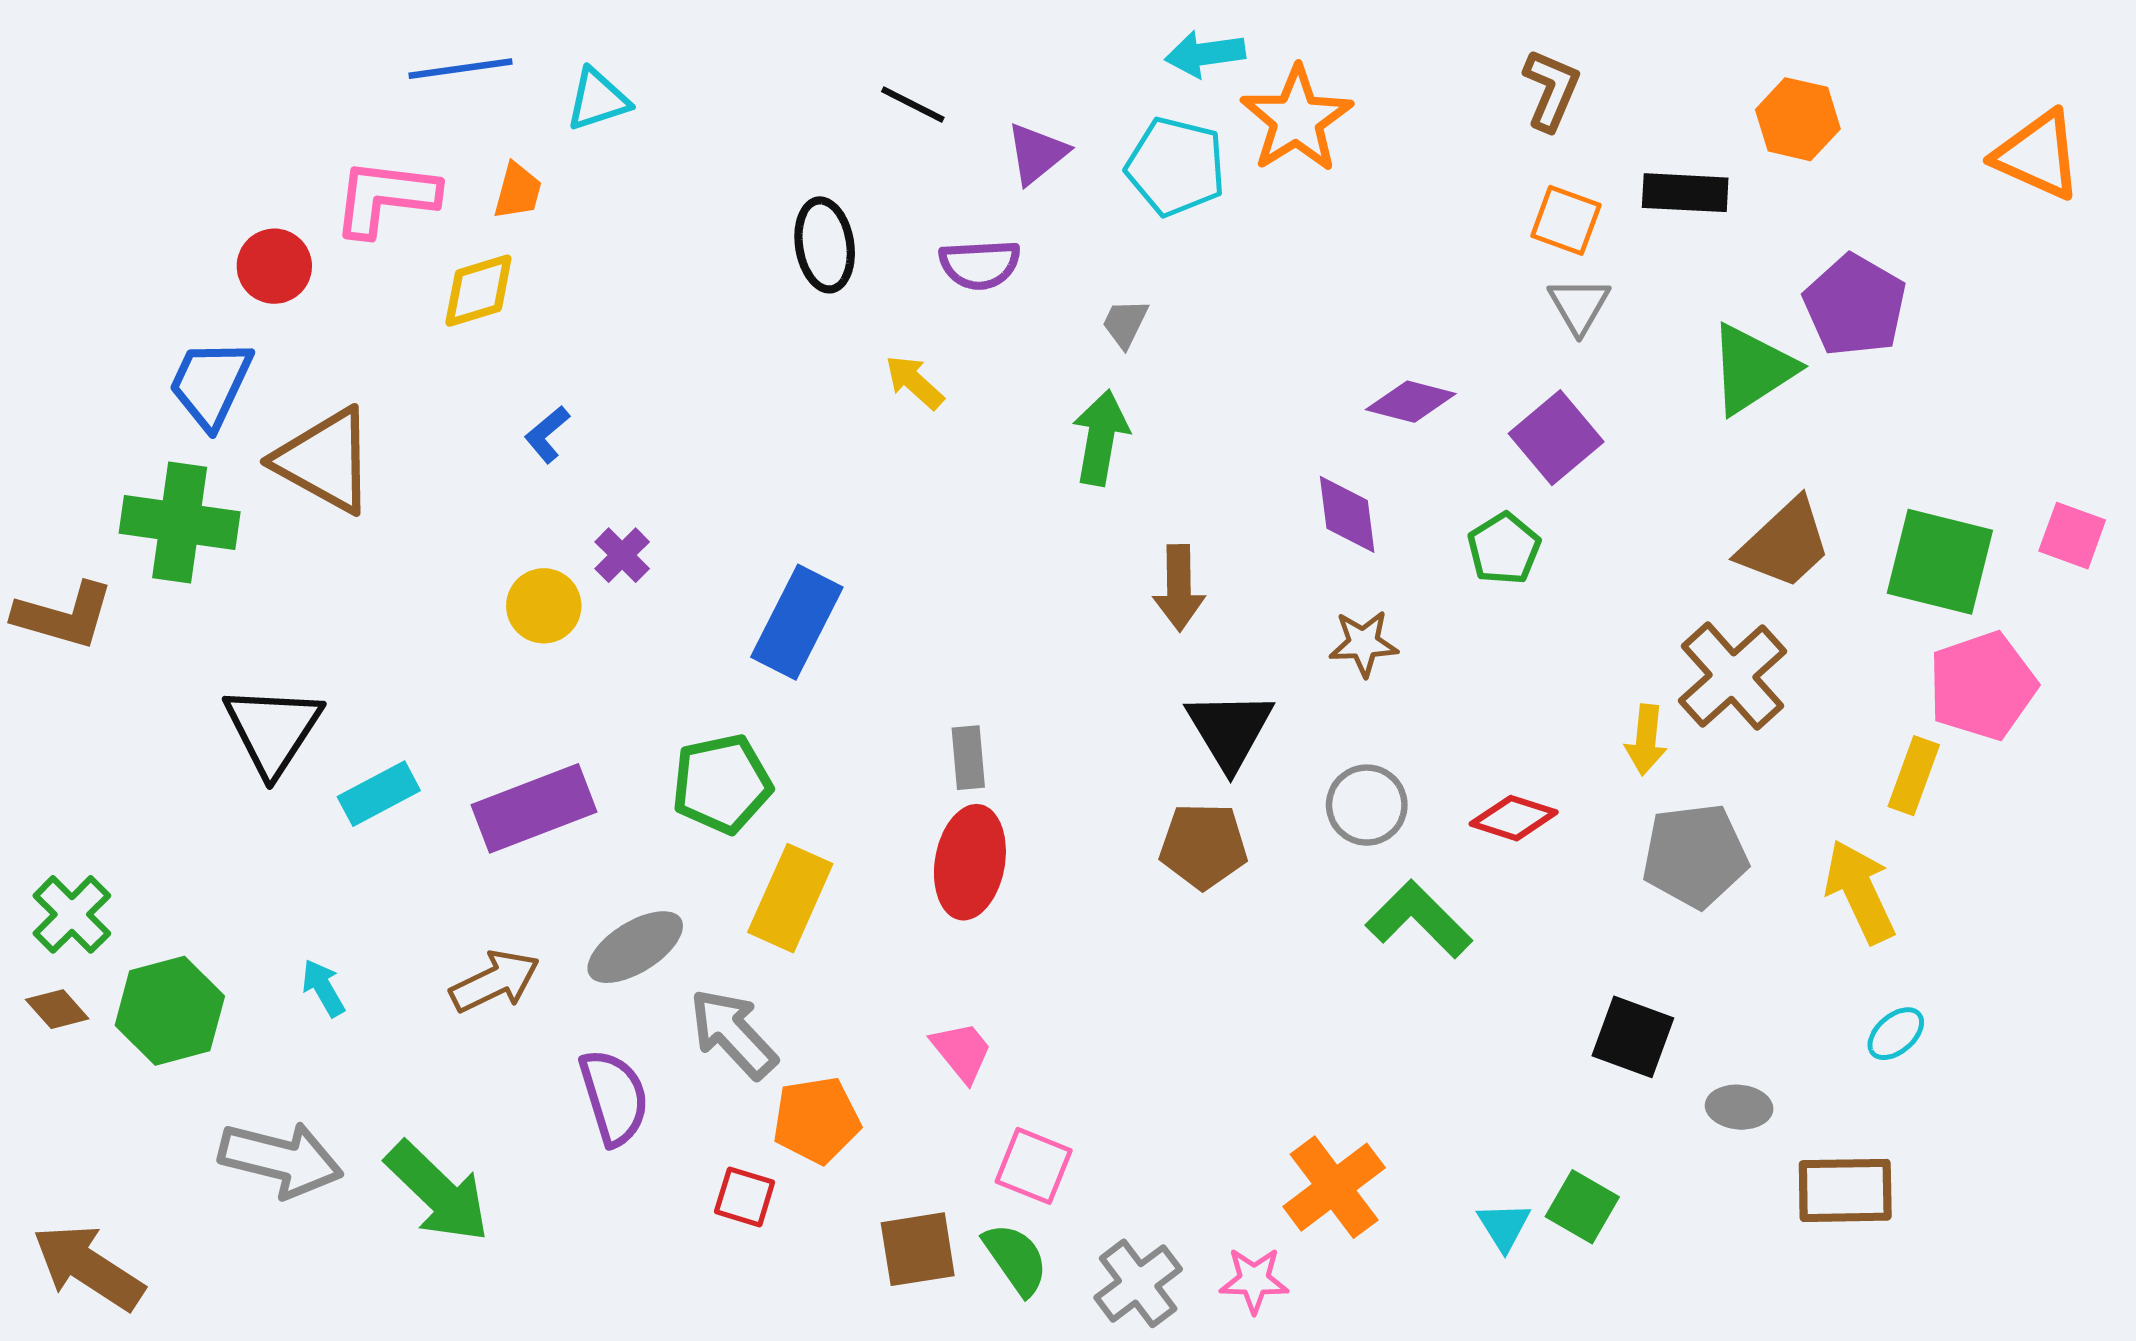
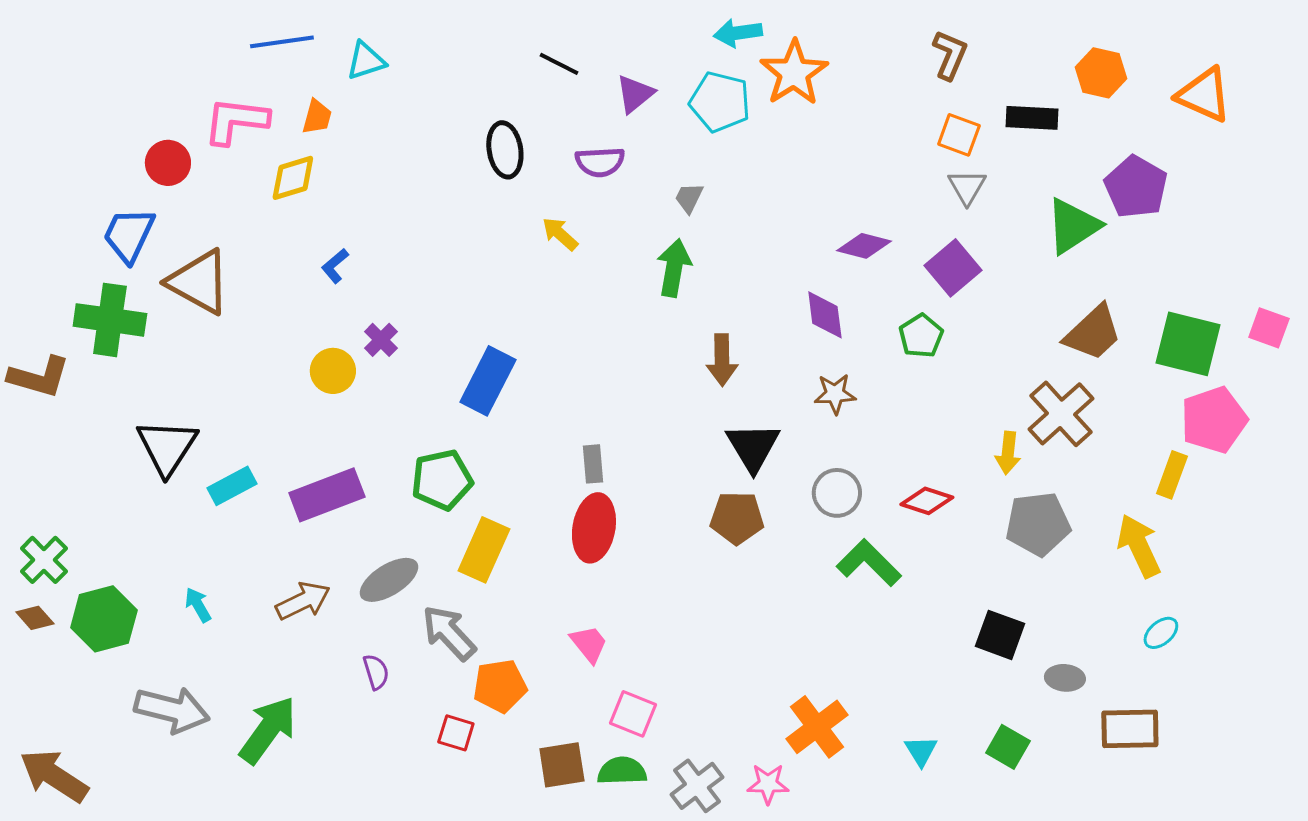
orange triangle: (2038, 155) -> (1204, 95), moved
purple semicircle: (614, 1097) -> (376, 672), size x0.6
green arrow: (438, 1192) -> (268, 730), turned -98
green square: (1582, 1207) -> (1008, 747), moved
green semicircle: (1016, 1259) -> (622, 771), turned -57

